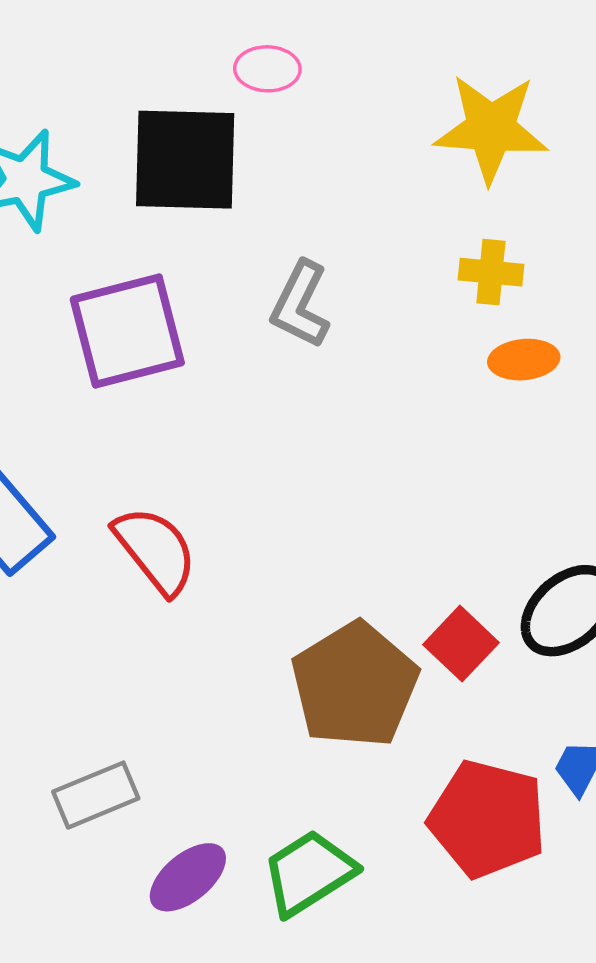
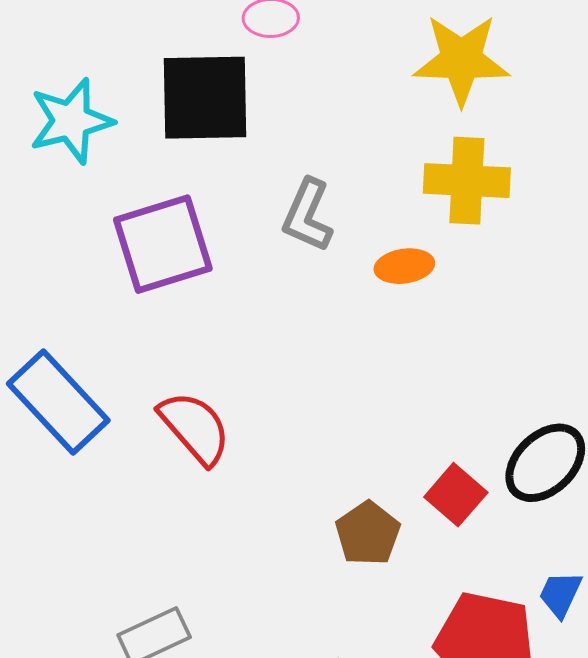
yellow cross: (491, 272) -> (467, 181), size x1.6
orange ellipse: (524, 360) -> (404, 266), moved
brown pentagon: (355, 685) -> (368, 533), size x0.6

